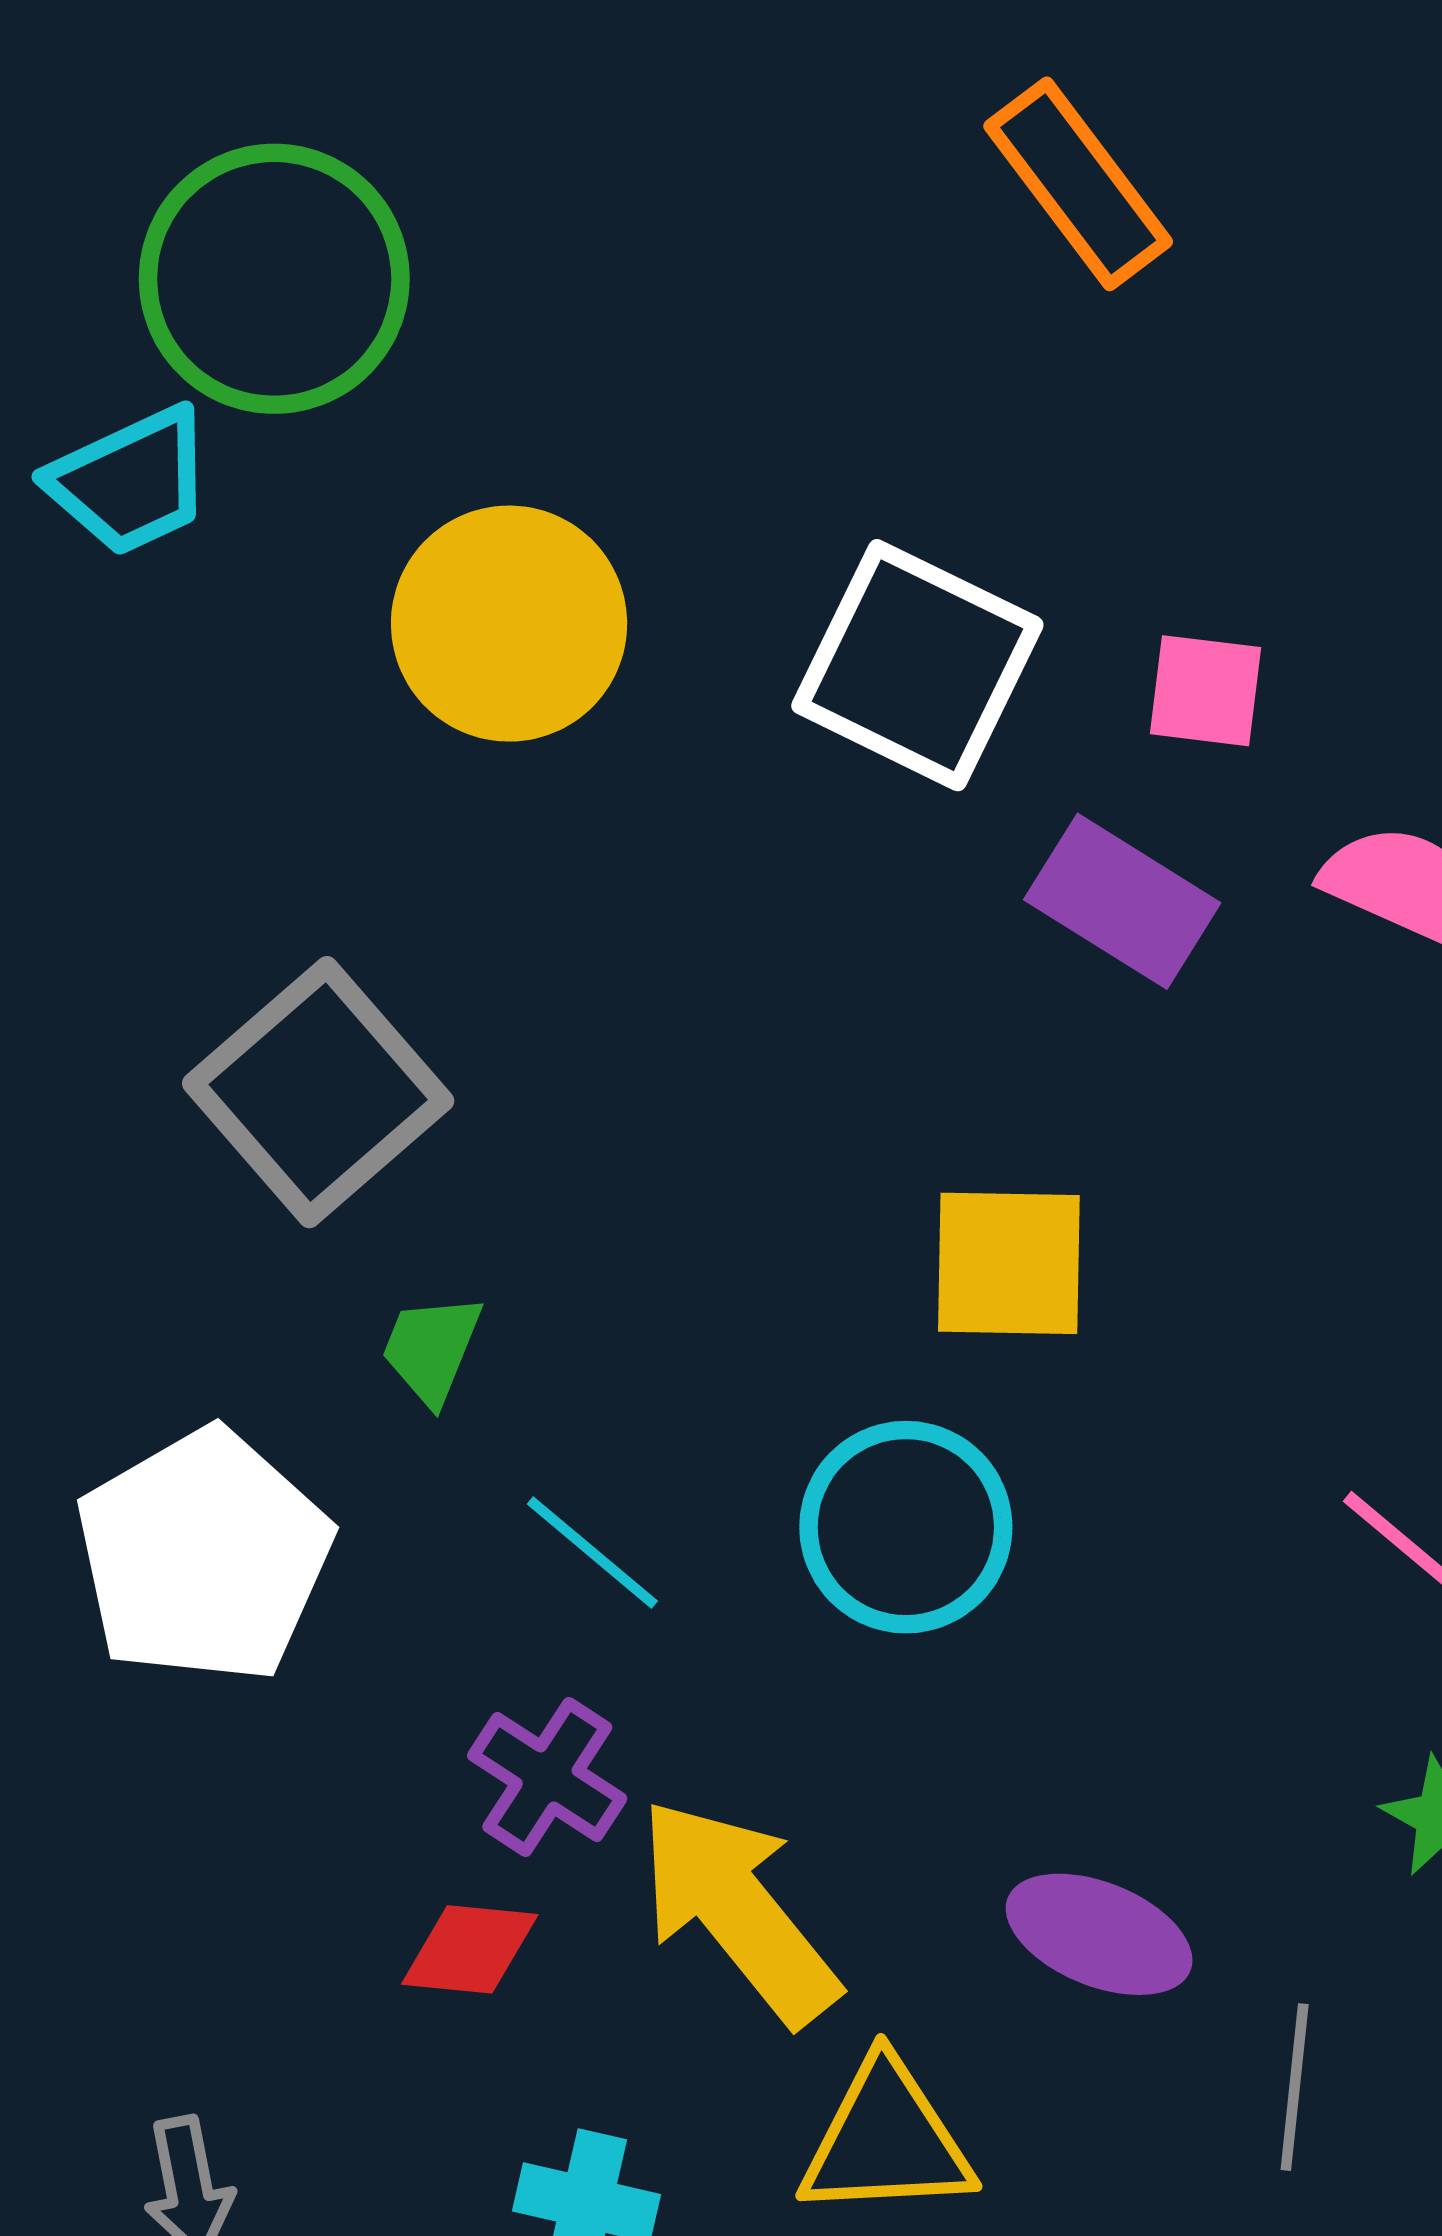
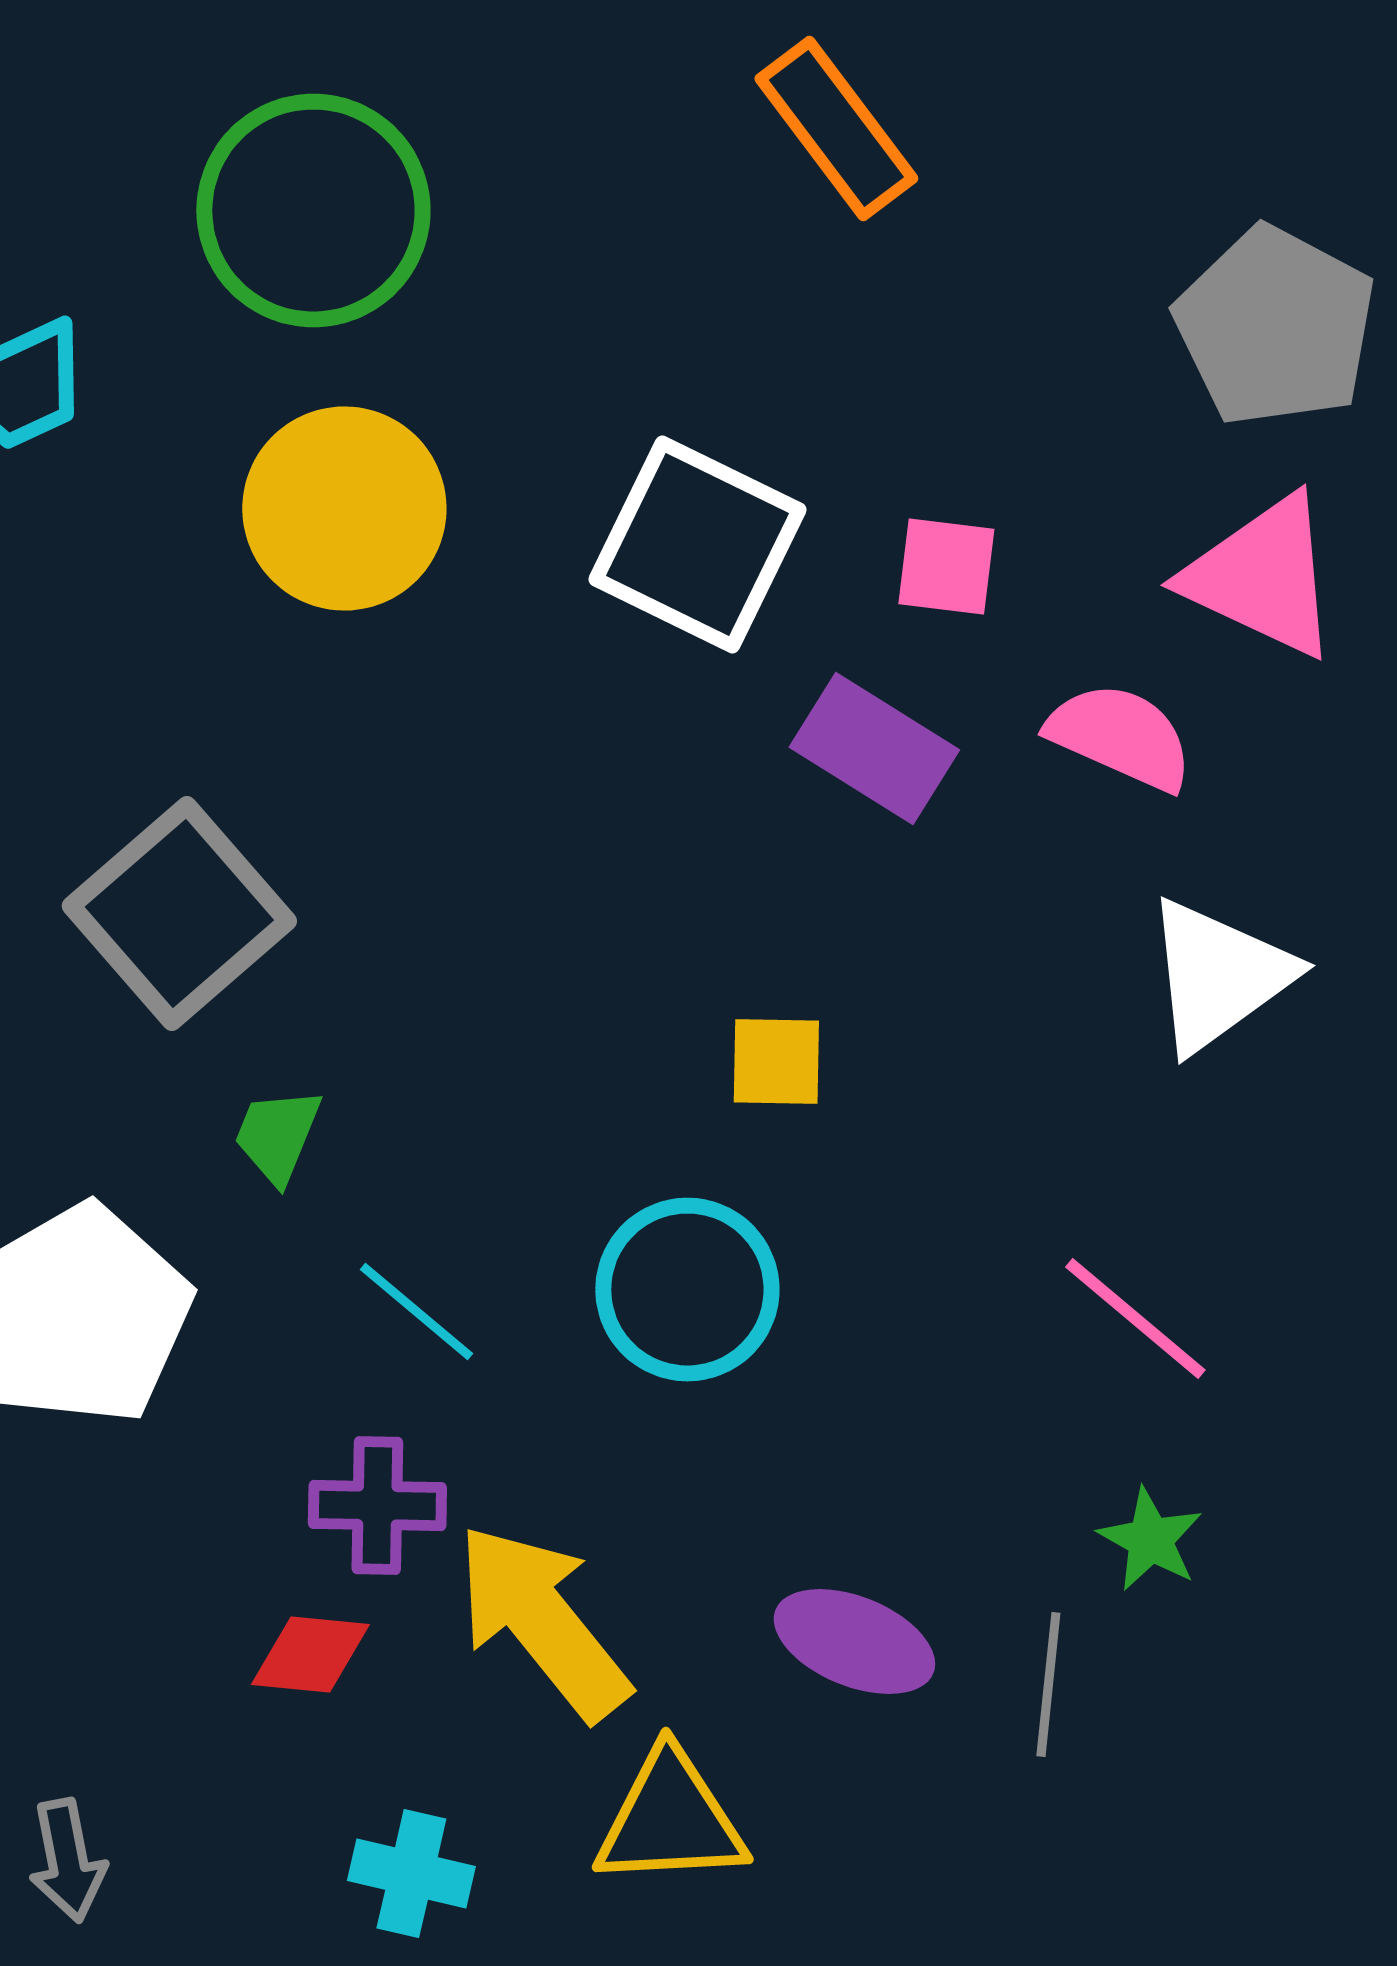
green circle: (274, 279) -> (313, 210), moved
yellow square: (1009, 1263) -> (776, 1062), size x0.7
purple cross: (547, 1777) -> (377, 1506), turned -32
gray line: (1295, 2087) -> (1048, 1684), moved

